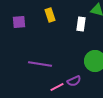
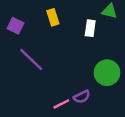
purple square: (19, 22) -> (16, 26), turned 32
purple line: (40, 64) -> (31, 59), moved, turned 35

